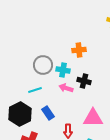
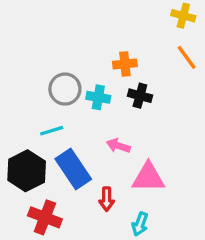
black cross: (84, 81) -> (140, 96), moved
pink arrow: (66, 88) -> (118, 146), moved
blue rectangle: (48, 113) -> (73, 169), size x1.6

